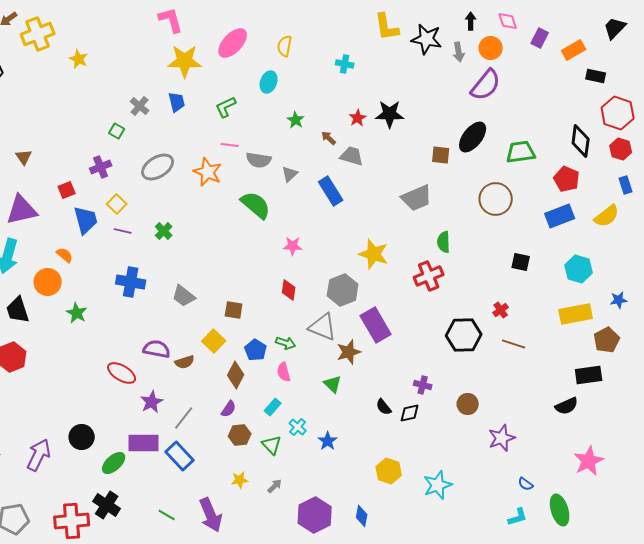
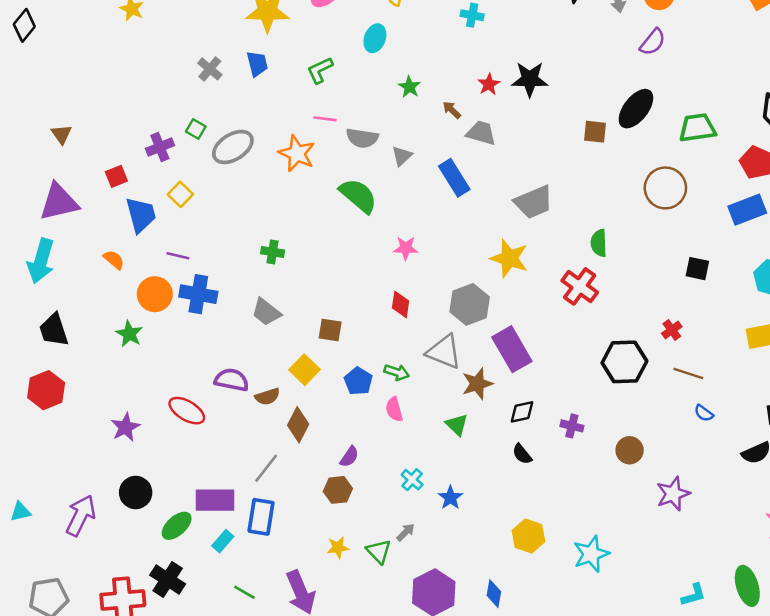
purple semicircle: (486, 85) -> (653, 42), size x0.7
green square: (117, 131) -> (196, 129), moved
gray trapezoid: (417, 198) -> (534, 202), moved
purple line: (123, 231) -> (178, 256), moved
green cross: (164, 231) -> (273, 252), moved, turned -36
red cross: (429, 276) -> (580, 286), turned -32
orange circle: (48, 282) -> (155, 294), moved
brown diamond: (236, 375) -> (298, 425), moved
purple star: (152, 402) -> (125, 427), moved
cyan rectangle: (273, 407) -> (223, 541), moved
purple semicircle: (229, 409) -> (349, 457), moved
black diamond: (410, 413) -> (522, 412), moved
green triangle: (272, 445) -> (379, 551), moved
blue rectangle: (180, 456) -> (261, 517), turned 52
blue semicircle: (526, 484) -> (704, 413), moved
gray arrow: (275, 486) -> (406, 532), moved

